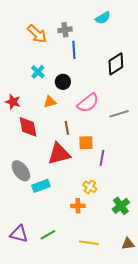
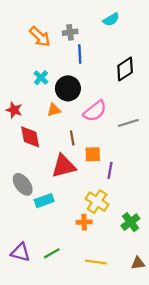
black circle: (63, 82) -> (68, 88), size x1.5
yellow cross: (90, 187) -> (97, 202), size x1.5

